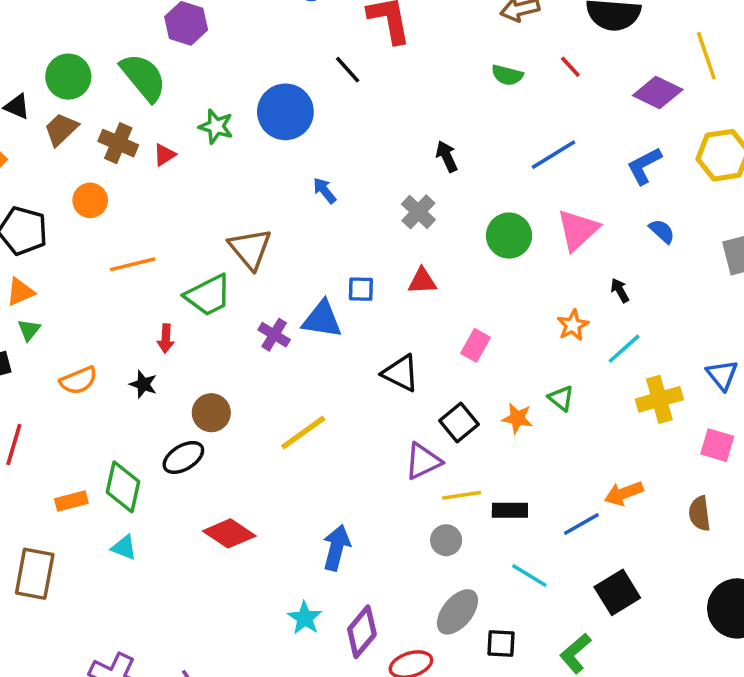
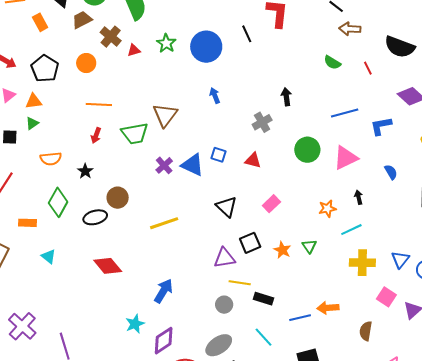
blue L-shape: (644, 166) -> (381, 126), moved
red arrow: (166, 338) -> (96, 135), moved
green diamond: (123, 487) -> (58, 202), moved

